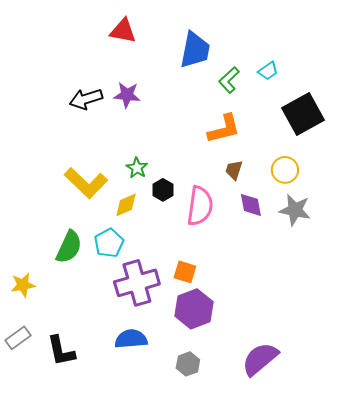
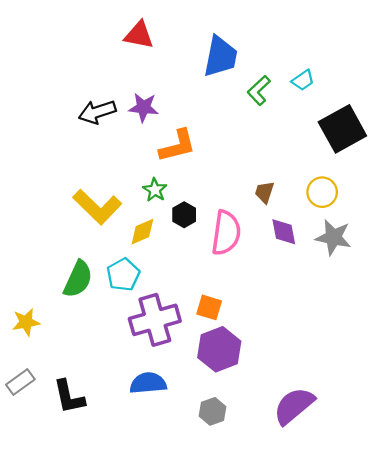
orange L-shape: (224, 129) -> (177, 146), moved

